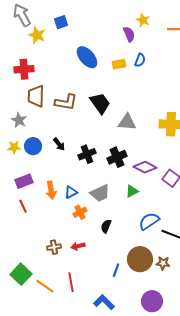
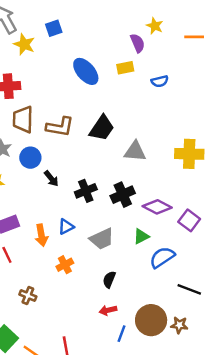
blue semicircle: (140, 60) -> (160, 81), moved, turned 56
yellow rectangle: (119, 64) -> (125, 68), moved
black trapezoid: (100, 103) -> (102, 128), turned 70
blue circle: (33, 146) -> (30, 158), moved
blue triangle: (71, 192) -> (66, 227), moved
orange cross: (80, 212) -> (65, 265), moved
blue semicircle: (149, 221) -> (162, 257), moved
red arrow: (78, 246) -> (108, 310), moved
brown cross: (54, 247) -> (28, 296), moved, turned 32

